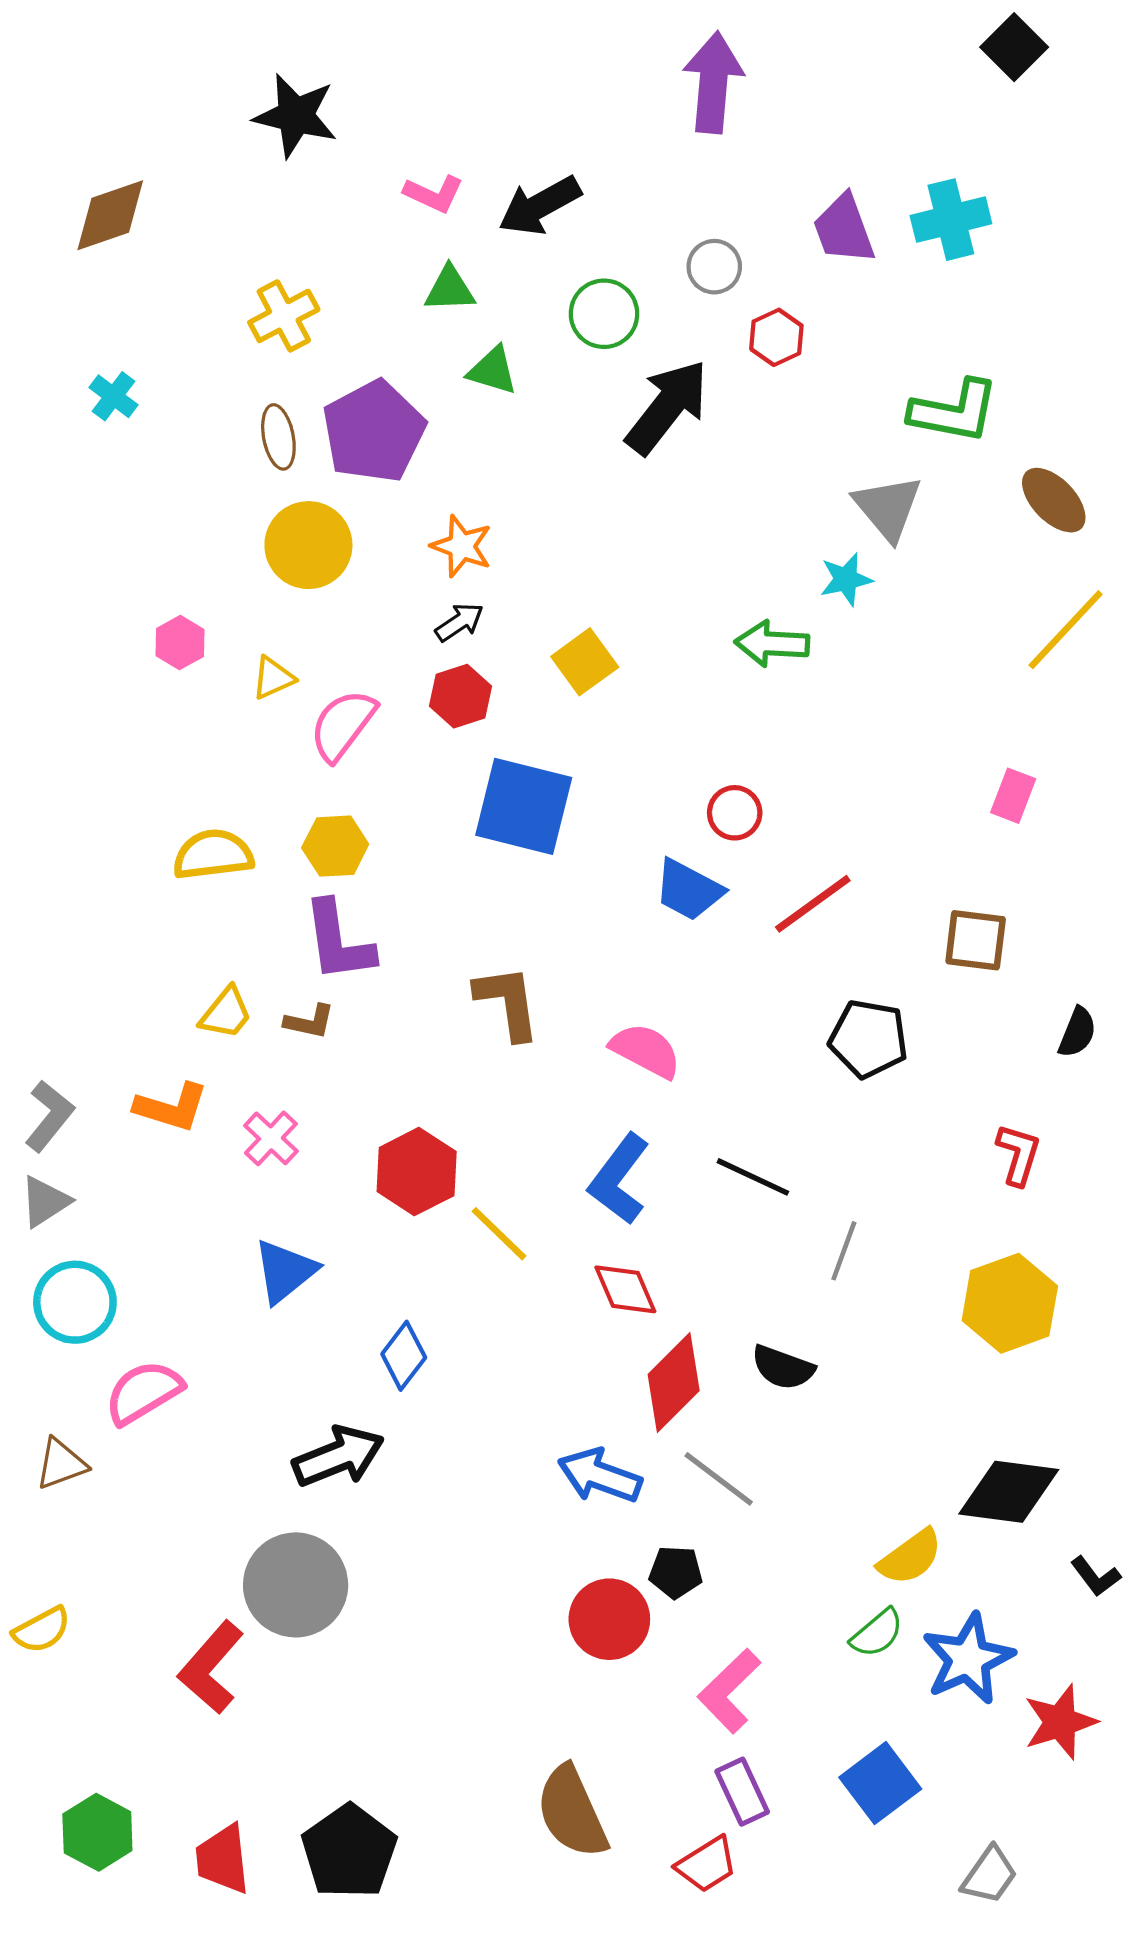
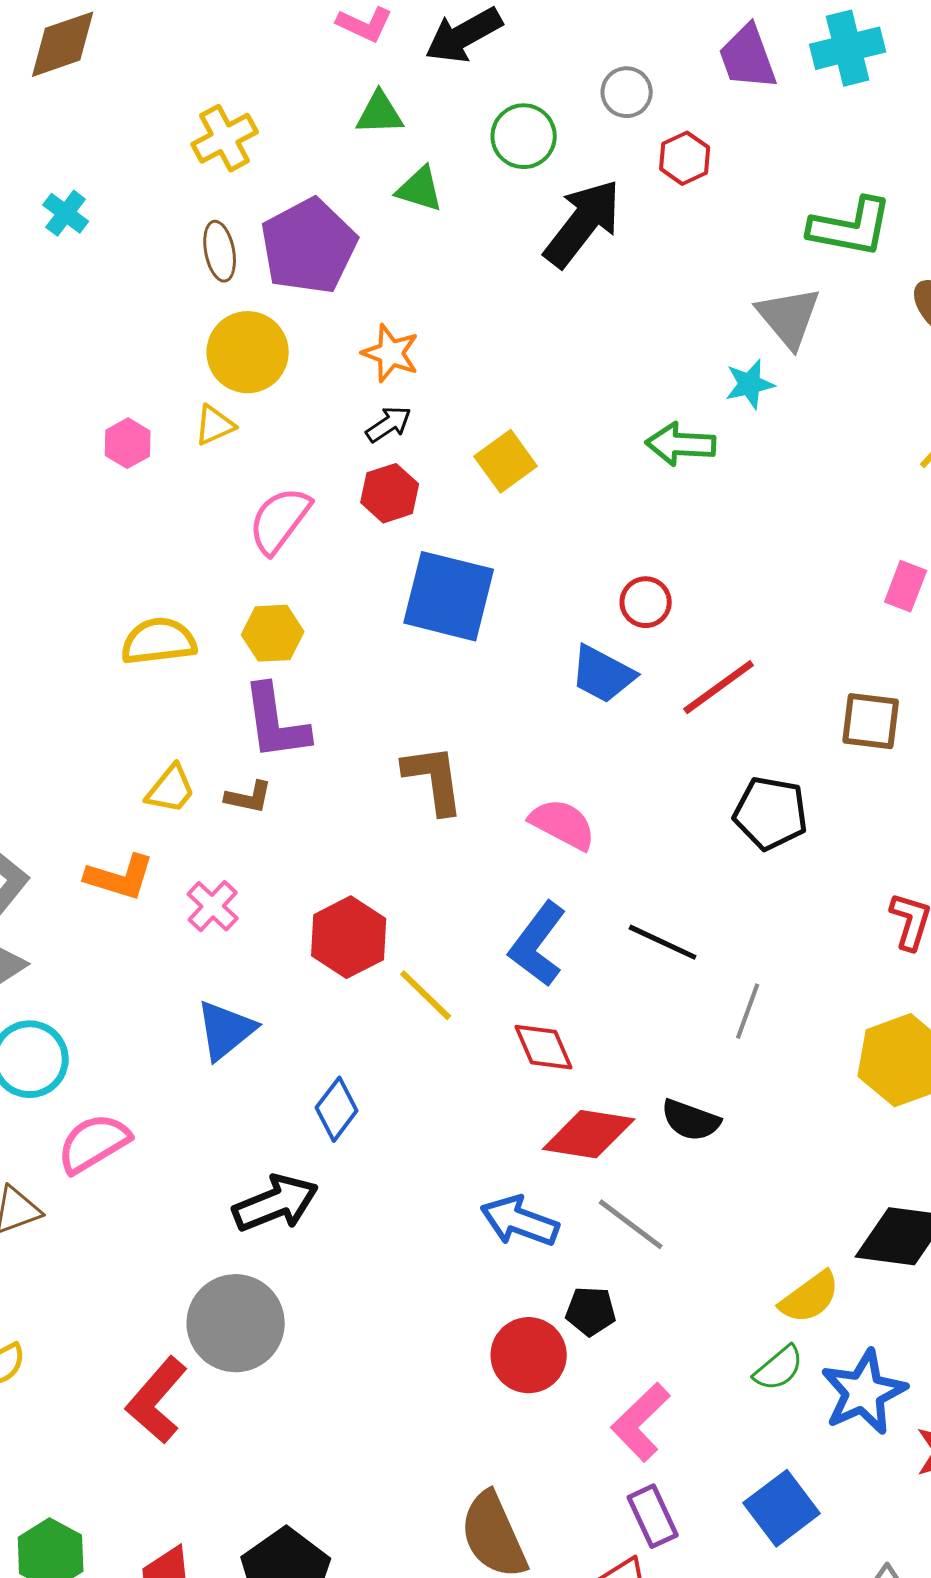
yellow triangle: (273, 678) -> (215, 425), moved
red diamond: (674, 1383) -> (589, 1134), turned 54

